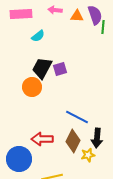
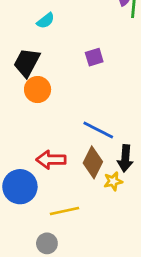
black trapezoid: (42, 68) -> (27, 63), moved
purple square: (60, 69) -> (94, 57), moved

